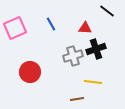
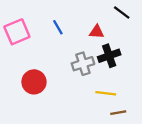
brown line: (77, 99) -> (118, 113), moved

